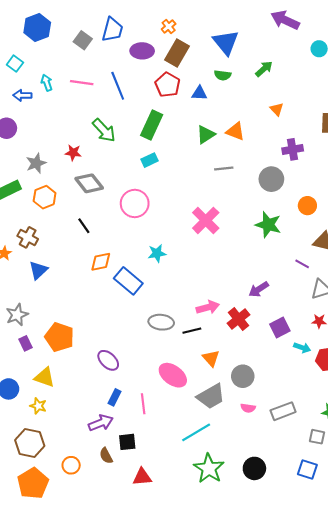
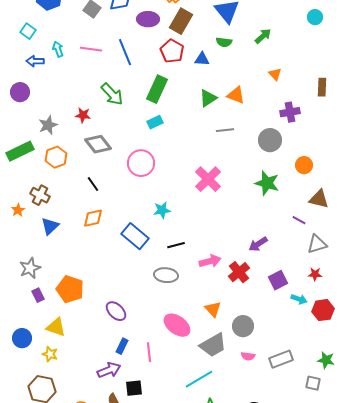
orange diamond: (101, 262) -> (93, 218), moved
black line: (192, 331) -> (176, 245), moved

